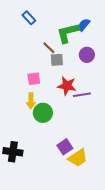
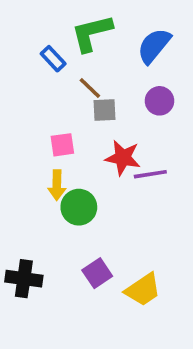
blue rectangle: (29, 18) -> (53, 59), moved
blue semicircle: (84, 25) -> (154, 46), size x1.5
green L-shape: (68, 33) -> (92, 33), moved
purple square: (65, 147) -> (97, 273), moved

